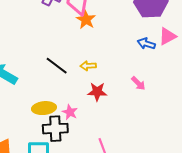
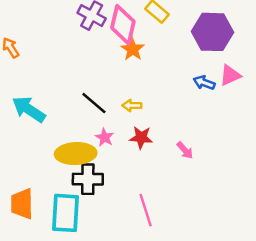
pink arrow: (138, 83) -> (185, 150), moved
yellow ellipse: (44, 108) -> (76, 154), size x1.4
pink star: (70, 112) -> (105, 137), moved

